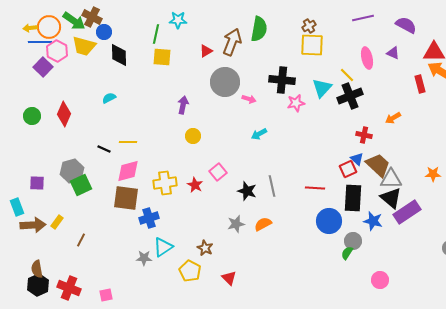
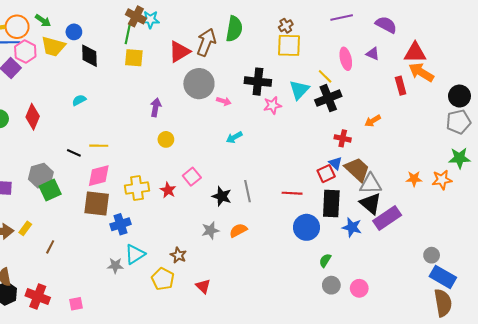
brown cross: (92, 17) -> (136, 16), moved
green arrow: (74, 21) -> (43, 21), size x0.7
red triangle: (206, 51) -> (179, 52), size x1.6
gray circle: (353, 241) -> (331, 285), moved

